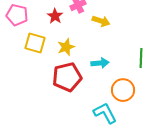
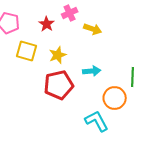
green line: (141, 58) -> (133, 77), moved

